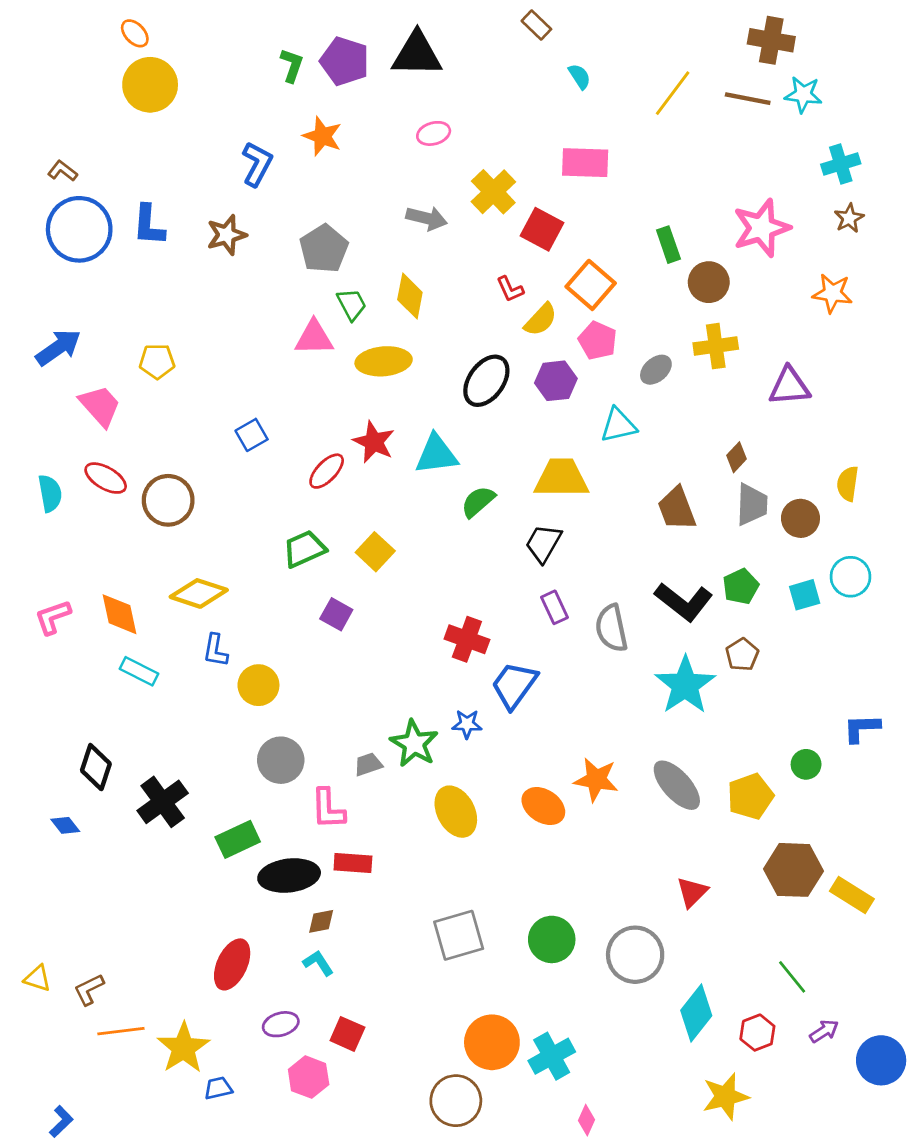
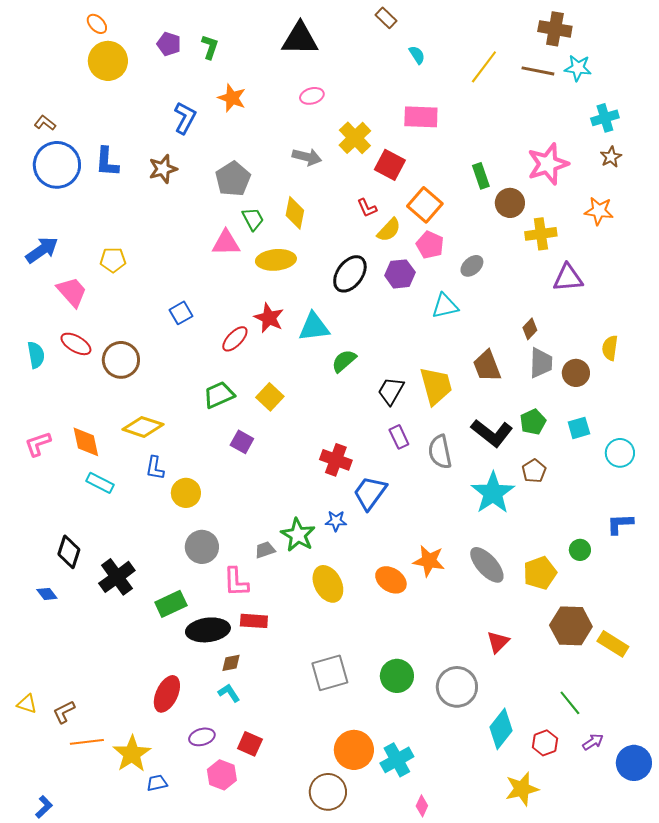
purple pentagon: (345, 61) -> (169, 44), moved, size x0.7
yellow cross: (716, 346) -> (541, 234), moved
yellow trapezoid: (561, 478) -> (436, 386), moved, turned 75
cyan circle: (850, 577) -> (620, 453), moved

